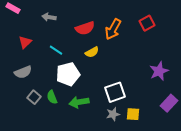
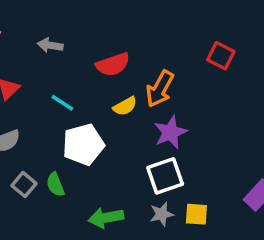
red square: (147, 23) -> (221, 56), turned -35
orange arrow: (113, 29) -> (160, 89), moved
purple star: (159, 71) -> (170, 132), moved
green arrow: (79, 102) -> (106, 218), moved

